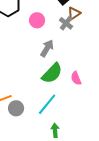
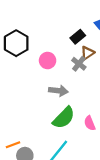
gray arrow: (47, 48) -> (58, 91), turned 66

